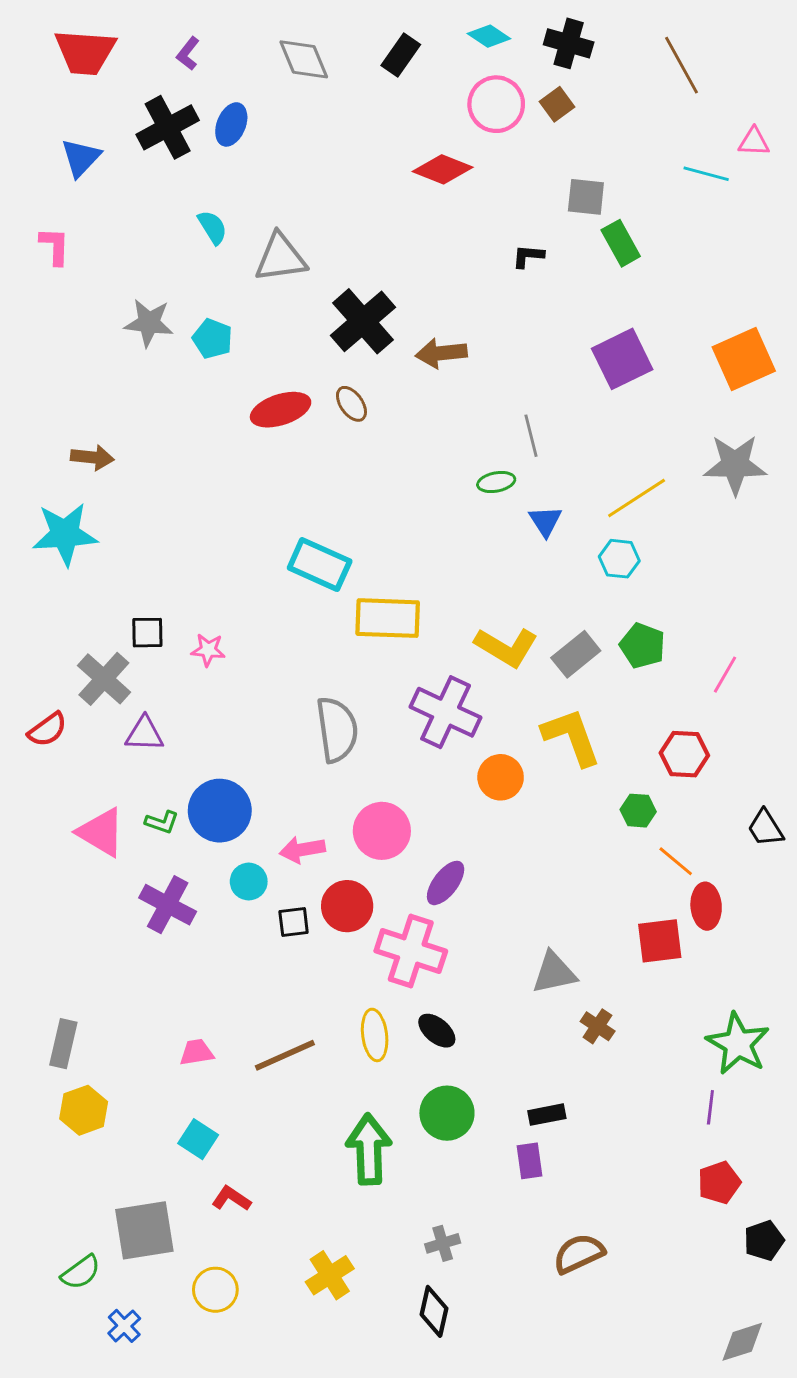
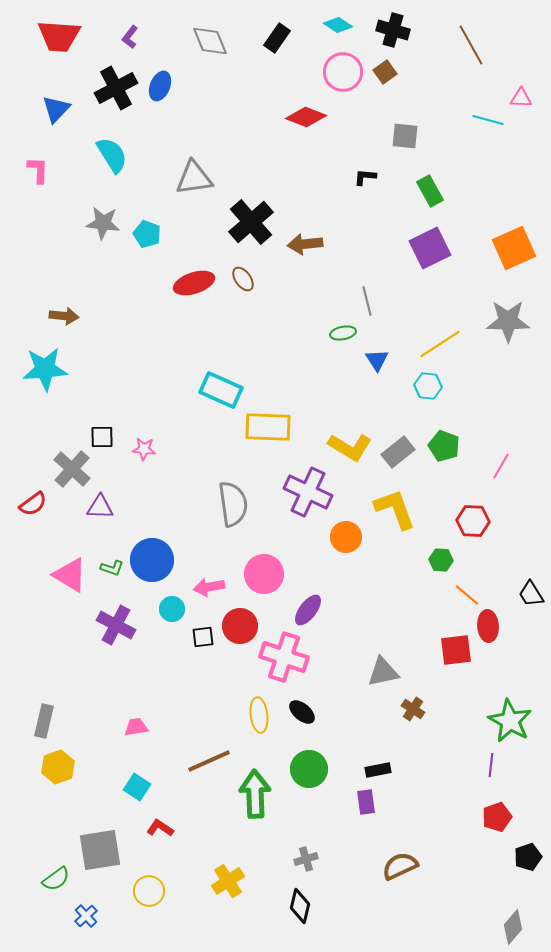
cyan semicircle: (212, 227) -> (112, 155), moved, size x1.5
green rectangle: (621, 243) -> (430, 191), moved
black trapezoid: (765, 828) -> (531, 594), moved
brown line: (285, 1055) -> (209, 761), moved
gray diamond: (742, 1342) -> (513, 927), turned -32

